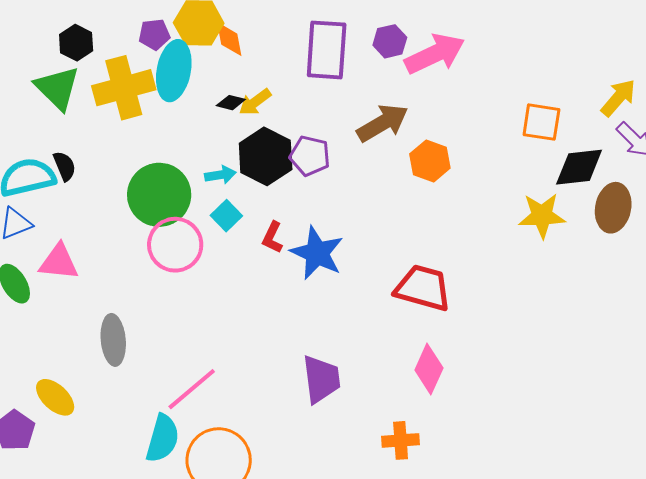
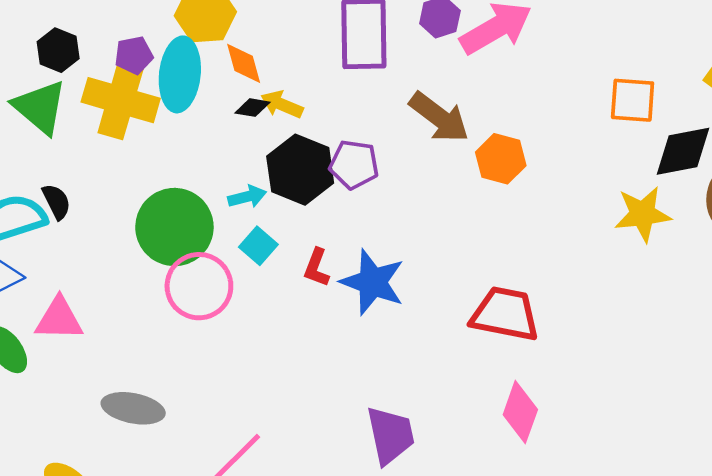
purple pentagon: (154, 34) -> (134, 55), moved
orange diamond: (229, 39) -> (244, 63), moved
yellow cross: (124, 88) -> (121, 100), turned 36
yellow arrow: (255, 102) -> (282, 104), turned 64
brown arrow: (383, 123) -> (439, 117), turned 72
gray ellipse: (113, 340) -> (133, 408), turned -69

